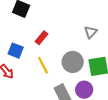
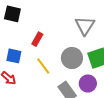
gray triangle: (91, 32) -> (85, 26), size x1.5

